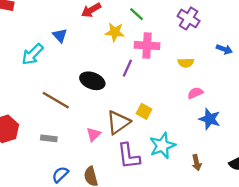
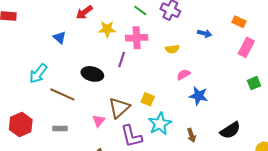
green line: (136, 14) -> (140, 11), moved
cyan arrow: (32, 54) -> (38, 74), moved
yellow square: (144, 111) -> (148, 99), moved

